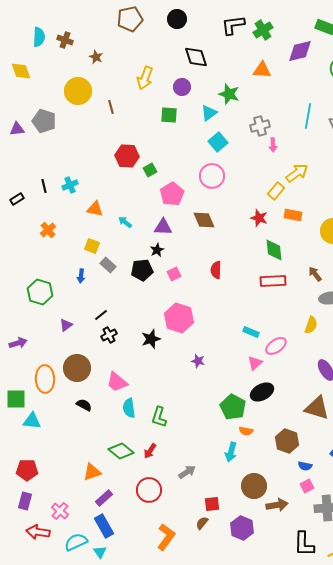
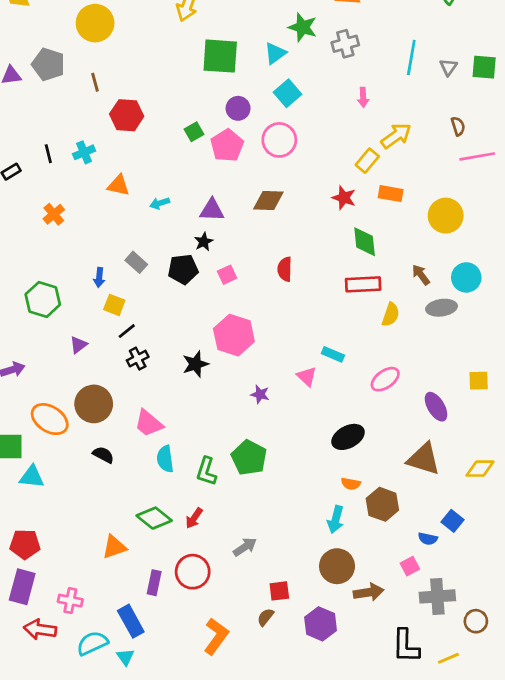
purple circle: (182, 87) -> (238, 108), moved
brown line: (111, 107) -> (95, 82), moved
green square: (169, 115) -> (220, 56), size x1.6
gray cross: (260, 126) -> (345, 44), moved
red hexagon: (127, 156) -> (127, 115), moved
pink pentagon: (172, 194) -> (227, 145), moved
brown diamond: (204, 220) -> (268, 200), turned -65
cyan arrow: (125, 222) -> (160, 203), turned -56
yellow square: (92, 246) -> (114, 305), moved
yellow semicircle: (311, 325) -> (391, 315), moved
pink ellipse: (276, 346) -> (385, 379), moved
pink triangle: (255, 363) -> (307, 376), moved, turned -35
orange ellipse: (45, 379) -> (50, 419), turned -56
green pentagon: (233, 407) -> (249, 458), moved
orange semicircle: (246, 431) -> (351, 484), moved
cyan arrow: (231, 452) -> (336, 519), moved
blue semicircle: (305, 466) -> (428, 539), moved
purple rectangle: (104, 498) -> (154, 583), moved, turned -36
purple rectangle: (25, 501) -> (22, 587), size x1.4
pink cross: (60, 511) -> (70, 601), turned -30

